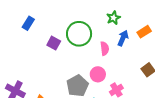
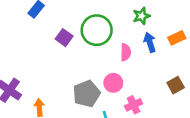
blue arrow: (123, 38) -> (150, 42), turned -49

